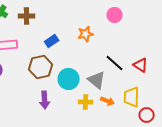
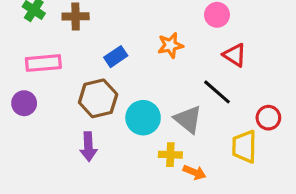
red triangle: (141, 65) -> (235, 55), moved
purple arrow: (45, 100) -> (88, 147), moved
orange arrow: (108, 101) -> (194, 172), moved
red circle: (147, 115) -> (268, 118), moved

